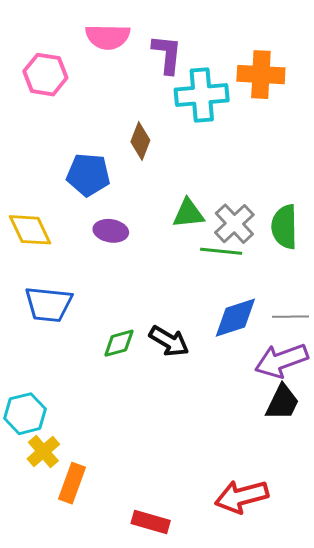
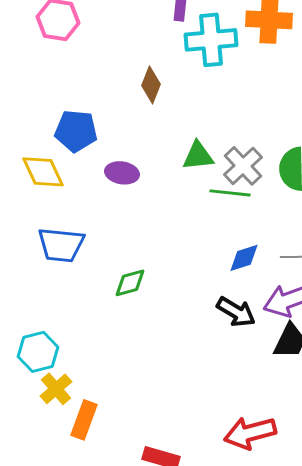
blue pentagon: (88, 175) -> (76, 131), moved
blue diamond: (235, 318) -> (244, 258), size x0.7
black arrow: (169, 341) -> (236, 312), moved

